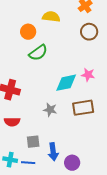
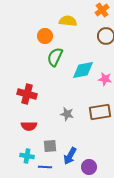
green semicircle: (38, 53) -> (55, 57), turned 150
cyan diamond: (66, 83) -> (83, 70), moved
blue arrow: (53, 152) -> (70, 156), turned 36
cyan cross: (10, 160) -> (27, 156), moved

